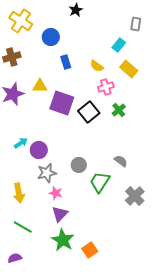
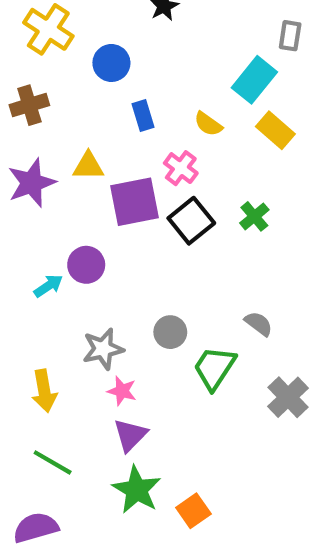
cyan rectangle: (119, 45) -> (254, 80), size x1.5
pink cross: (106, 87) -> (181, 168), moved, turned -35
purple square: (62, 103) -> (135, 202), turned -30
purple circle: (39, 150) -> (86, 265), moved
purple semicircle: (15, 258) -> (36, 528), size x1.5

